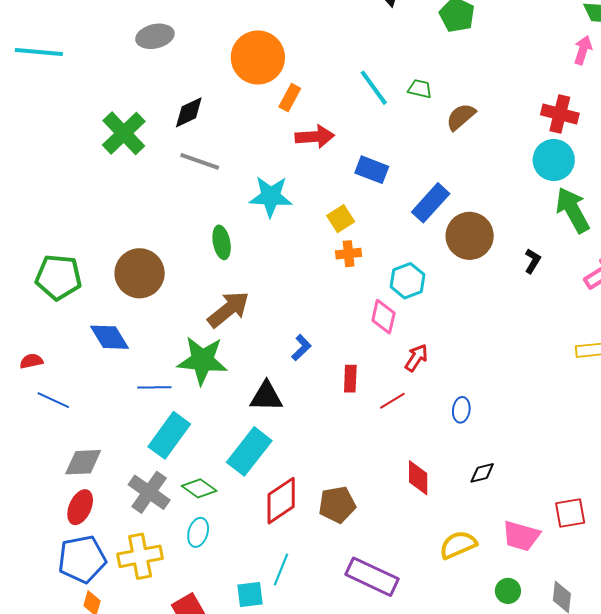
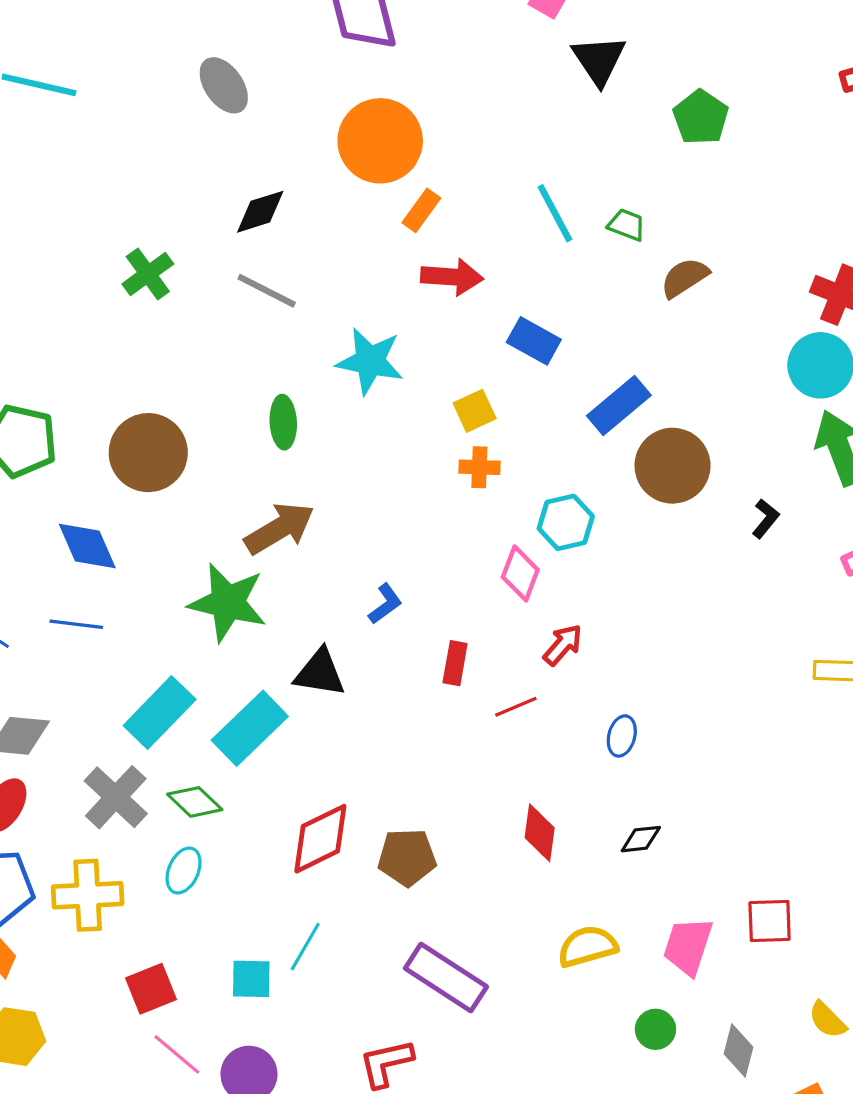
gray ellipse: (155, 36) -> (224, 85), turned 60
green cross: (124, 133) -> (148, 274), moved, size x0.7
blue line: (154, 387) -> (76, 624), moved
cyan rectangle: (249, 451) -> (250, 728), moved
pink trapezoid: (521, 536) -> (688, 946), turned 84

